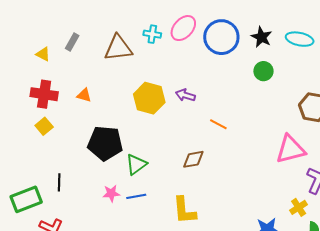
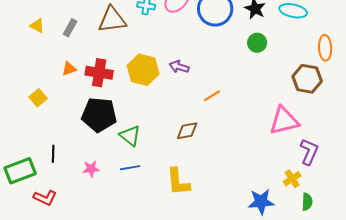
gray rectangle: (72, 42) -> (70, 28), moved
red cross: (44, 94) -> (99, 73), moved
orange triangle: (84, 95) -> (69, 69), moved, turned -35
orange line: (218, 124) -> (212, 96), turned -60
green triangle: (136, 164) -> (130, 136), turned -45
pink star: (111, 193) -> (91, 169), moved

